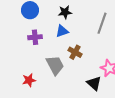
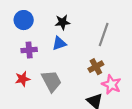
brown cross: (75, 52) -> (96, 67), moved, turned 32
red star: (29, 80) -> (23, 79), moved

